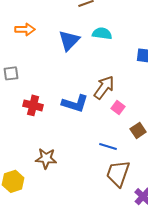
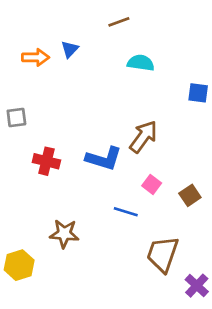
blue triangle: (69, 40) -> (70, 49), moved, size x0.6
pink square: (118, 107) -> (152, 184), moved
blue line: (108, 146) -> (126, 212), moved

